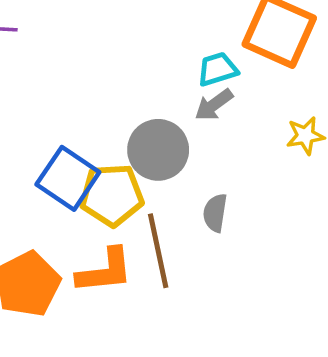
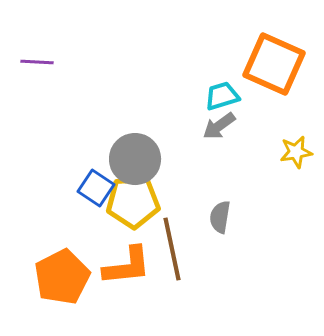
gray circle: (158, 150) -> (135, 159), moved
blue square: (68, 178) -> (96, 188), size x0.7

